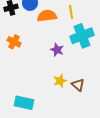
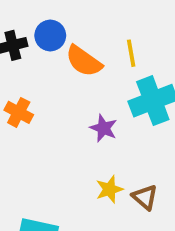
orange semicircle: (47, 16) -> (84, 61), turned -138

